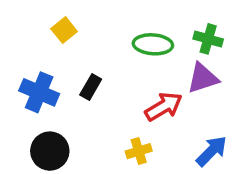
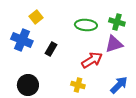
blue cross: (39, 92) -> (22, 40), moved
yellow cross: (139, 151) -> (78, 85), turned 32

